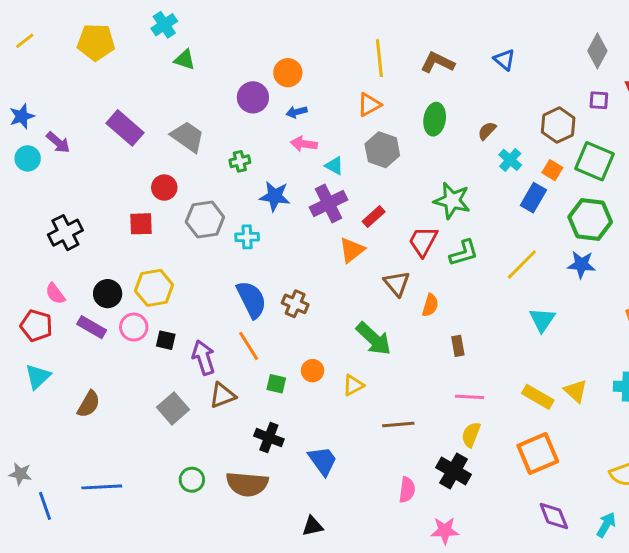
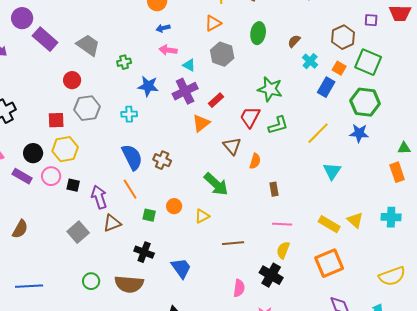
purple circle: (253, 97) -> (22, 18), moved
gray hexagon: (205, 219) -> (87, 108), moved
red square: (141, 224) -> (56, 120), moved

